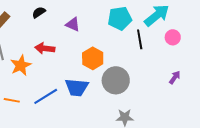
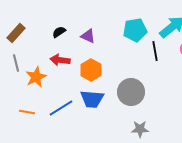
black semicircle: (39, 12) -> (59, 32), moved
orange hexagon: (93, 58) -> (91, 70), moved

